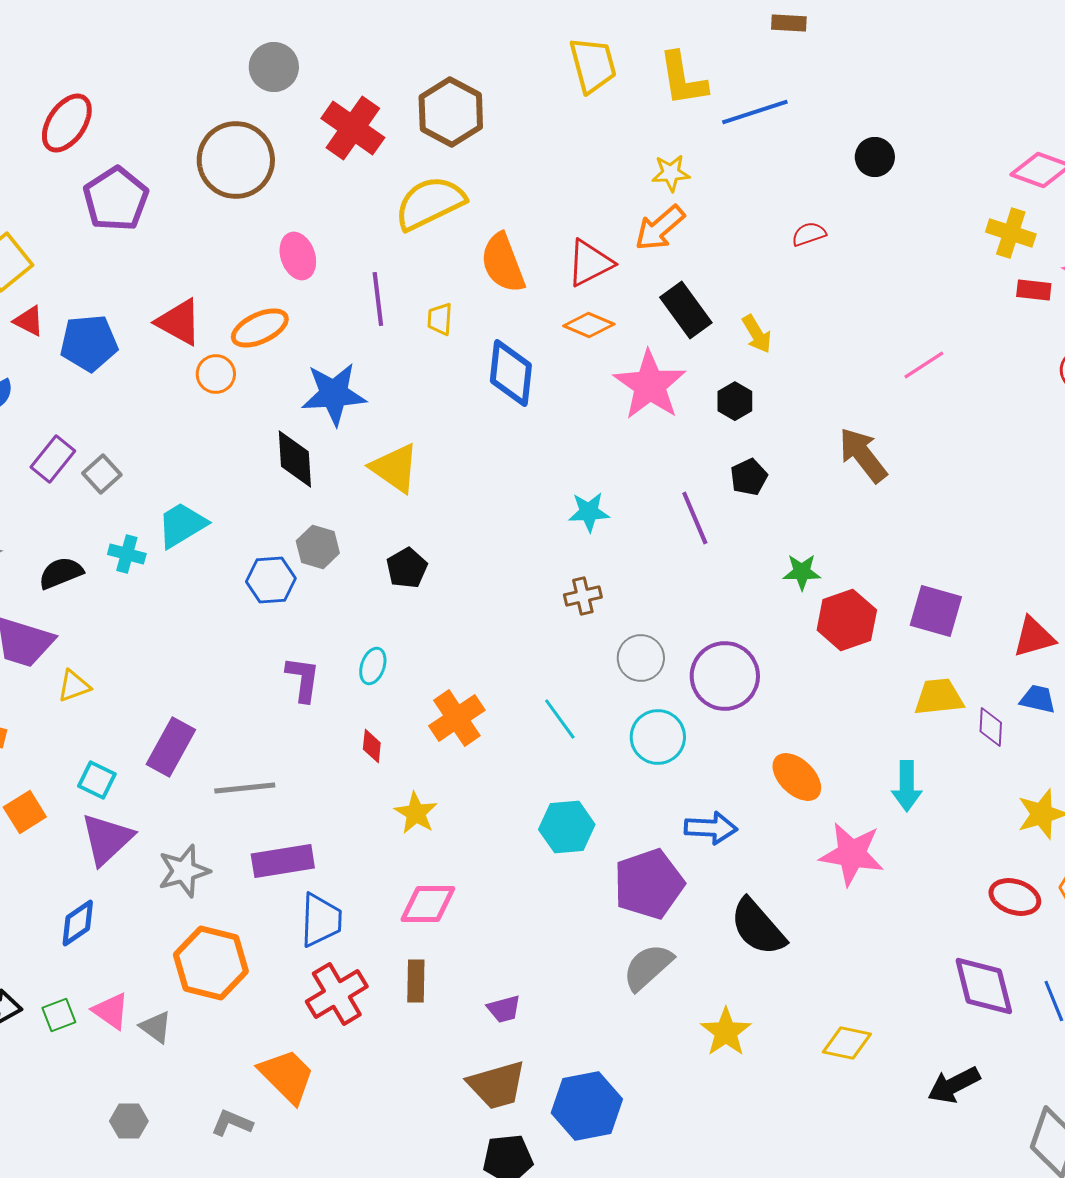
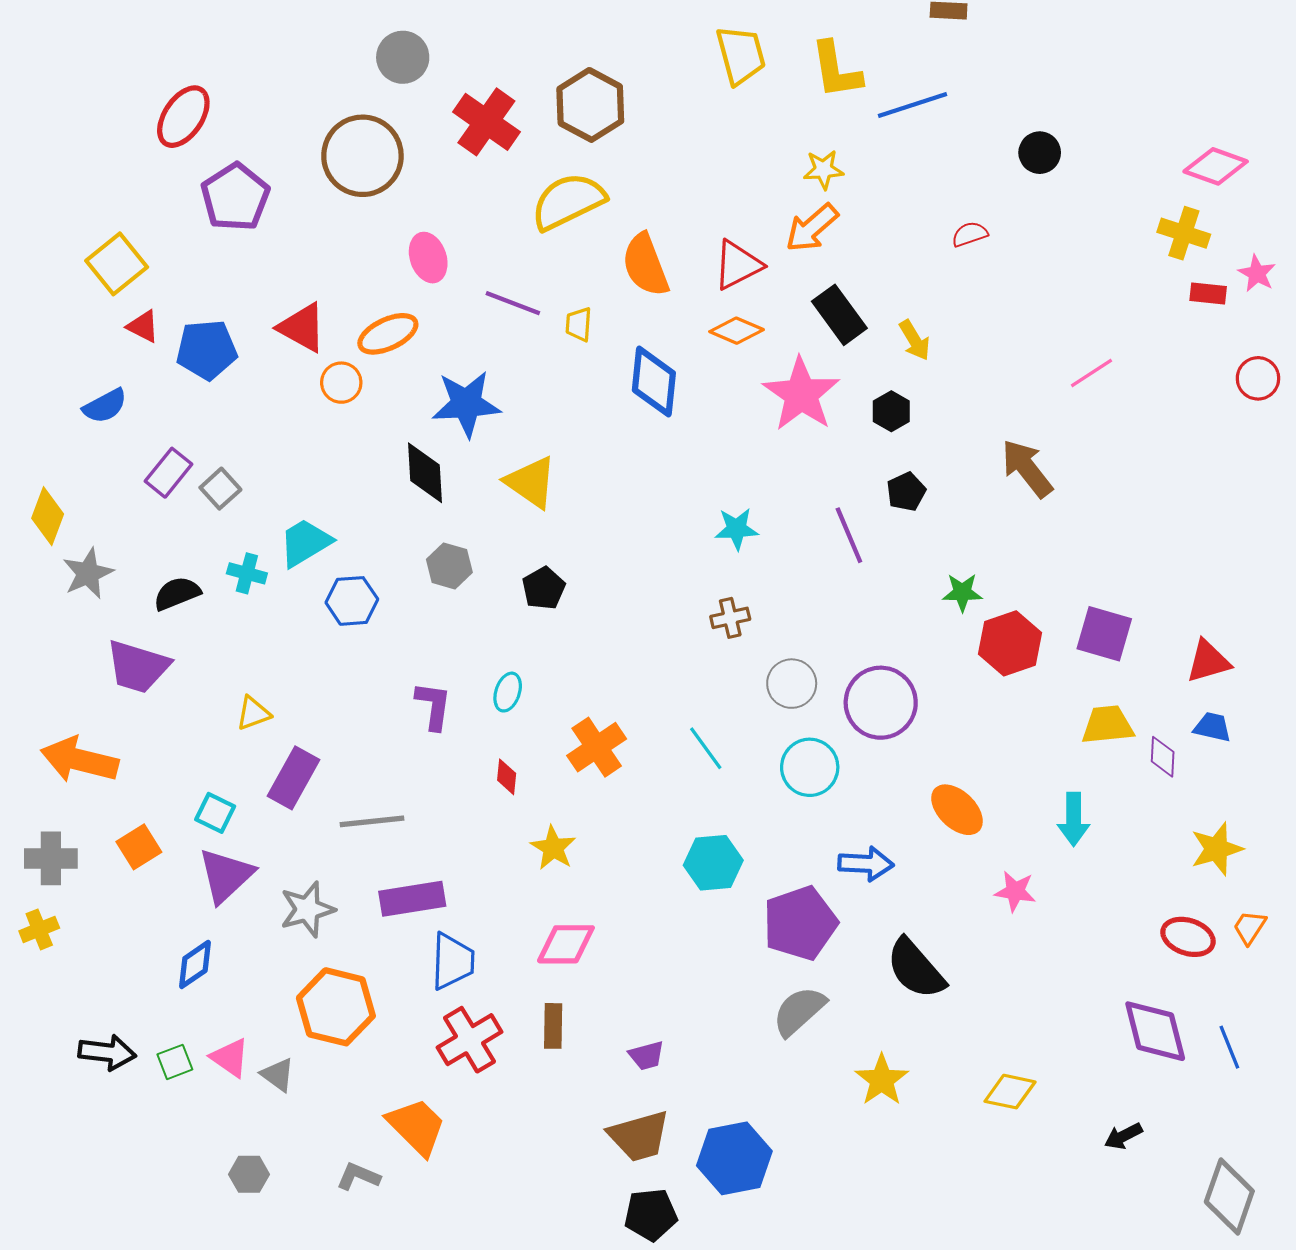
purple line: (378, 299) -> (513, 303), turned -62
blue hexagon: (271, 580) -> (352, 601), moved
yellow triangle: (74, 686) -> (253, 713), moved
pink star: (852, 854) -> (1015, 891), size x0.6
black arrow: (954, 1085) -> (1123, 1136), size x0.7

